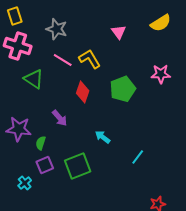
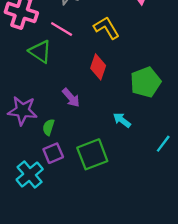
pink line: (63, 60) -> (62, 29), moved
green pentagon: (123, 89) -> (145, 82), moved
cyan cross: (25, 183) -> (30, 174), size x1.6

